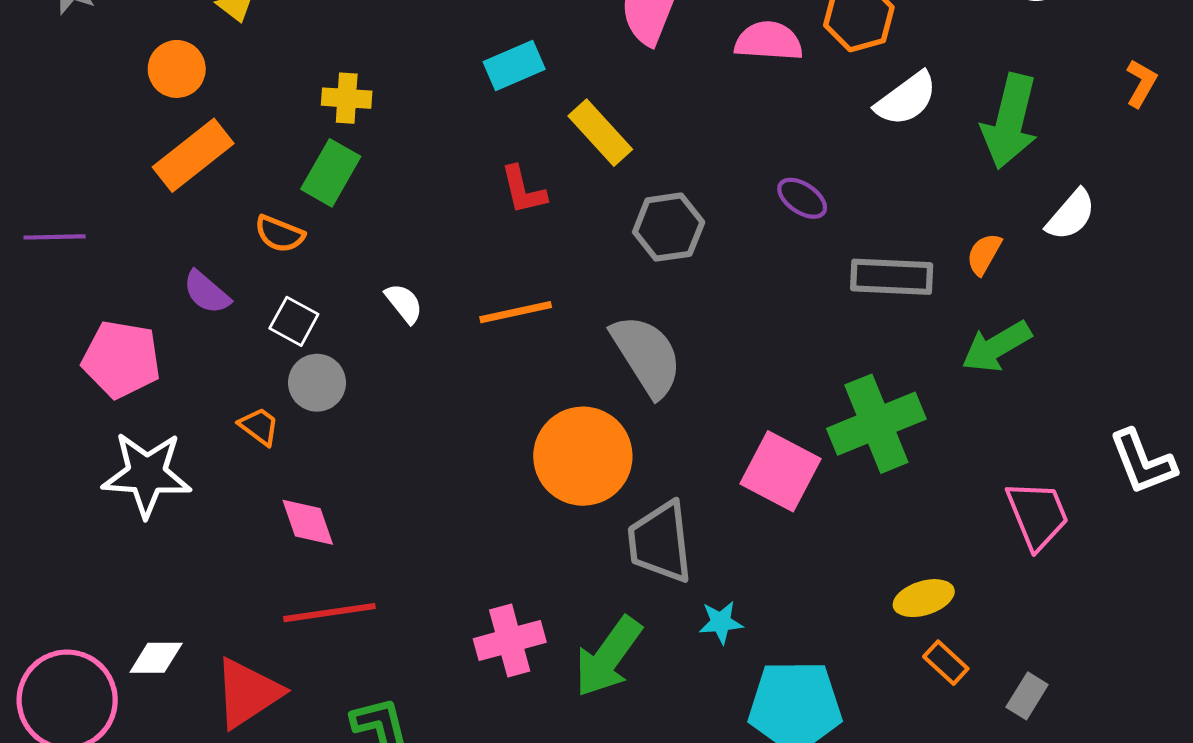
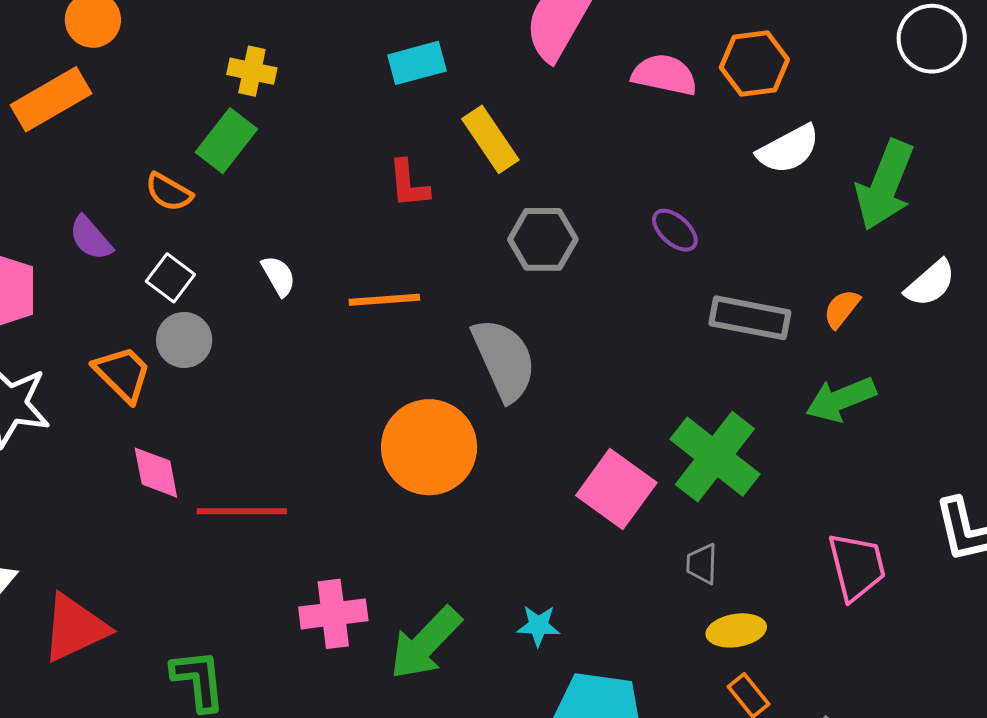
orange rectangle: (193, 155) -> (51, 99), moved
green cross: (876, 424) -> (715, 457), turned -38
orange trapezoid: (259, 426) -> (123, 374), size x1.5
gray trapezoid: (660, 542) -> (702, 564), moved, size x0.5
red line: (329, 613) -> (242, 511), moved

